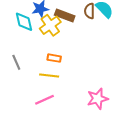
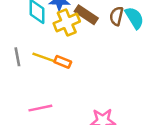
yellow line: (49, 75) -> (44, 58), moved

